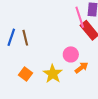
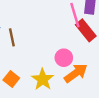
orange arrow: (81, 68) -> (76, 73), size x1.5

